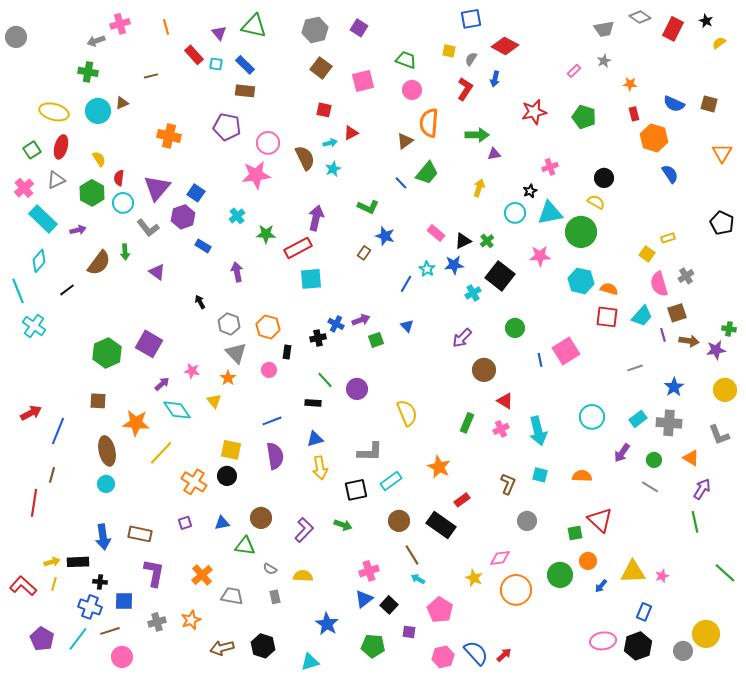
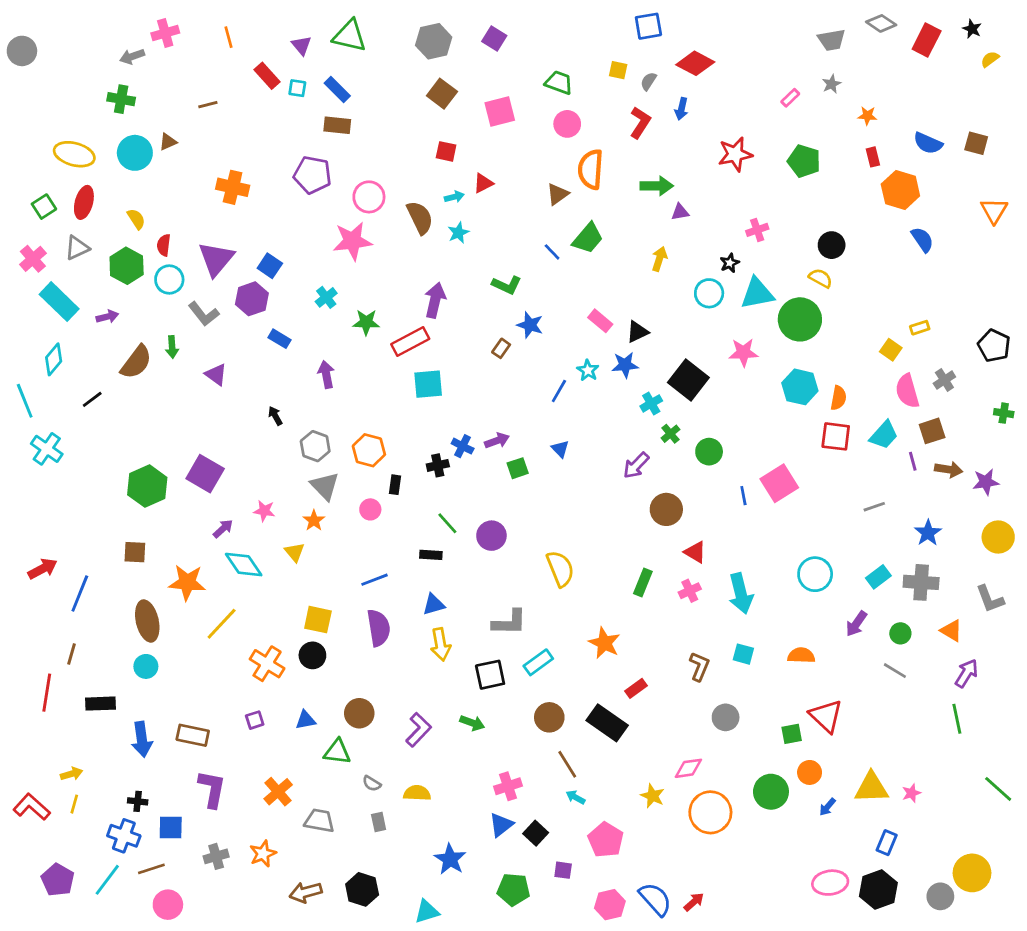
black pentagon: (722, 223) -> (994, 346), moved
green cross: (487, 241) -> (670, 434), moved
orange semicircle: (609, 289) -> (838, 398), turned 84
green cross: (729, 329) -> (1004, 413), moved
black rectangle: (78, 562) -> (100, 704), moved

